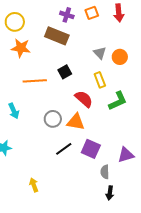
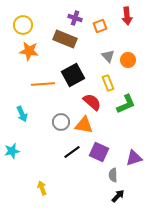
orange square: (92, 13) -> (100, 26), moved
black square: (65, 72) -> (73, 75), size x1.6
black arrow: (110, 193) -> (118, 196), turned -144

